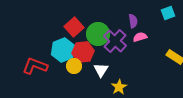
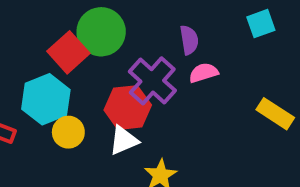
green circle: (98, 34) -> (101, 32), moved
red hexagon: (83, 52) -> (128, 108), moved
white triangle: (101, 70) -> (124, 140), turned 35

